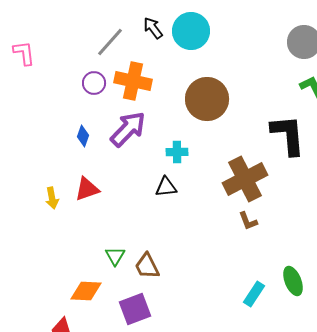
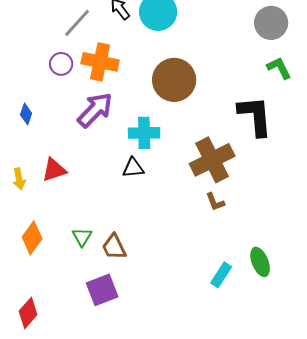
blue diamond: (83, 136) -> (26, 114), moved
cyan cross: (177, 152) -> (144, 133), size x1.4
orange diamond: (86, 291) -> (32, 238), moved, turned -56

